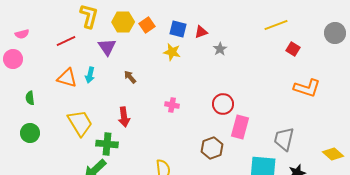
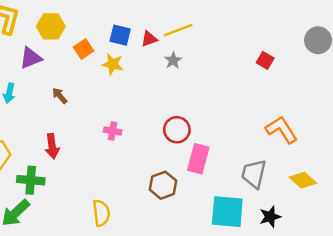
orange square: (147, 25) -> (84, 49), moved
yellow line: (276, 25) -> (178, 30), moved
purple triangle: (107, 47) -> (31, 58), turned 42
orange L-shape: (307, 88) -> (281, 130), moved, turned -140
yellow diamond: (333, 154) -> (303, 180), moved

